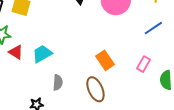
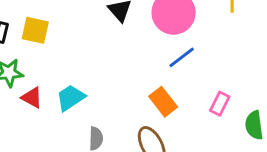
blue line: (153, 28) -> (182, 57), moved

